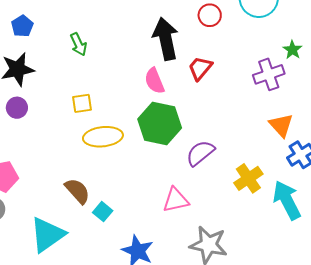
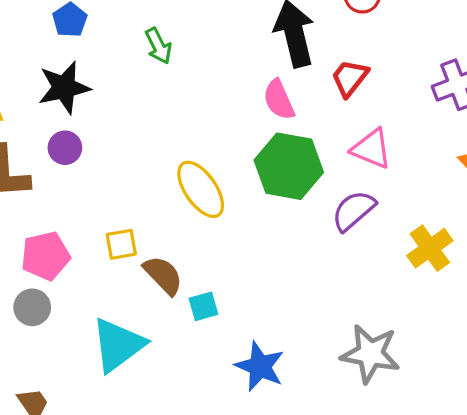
yellow square: (82, 103) -> (121, 244), moved
yellow ellipse: (103, 137) -> (201, 189), turned 63
pink triangle: (176, 200) -> (371, 149), moved, turned 36
cyan square: (103, 212) -> (203, 306), turned 36

